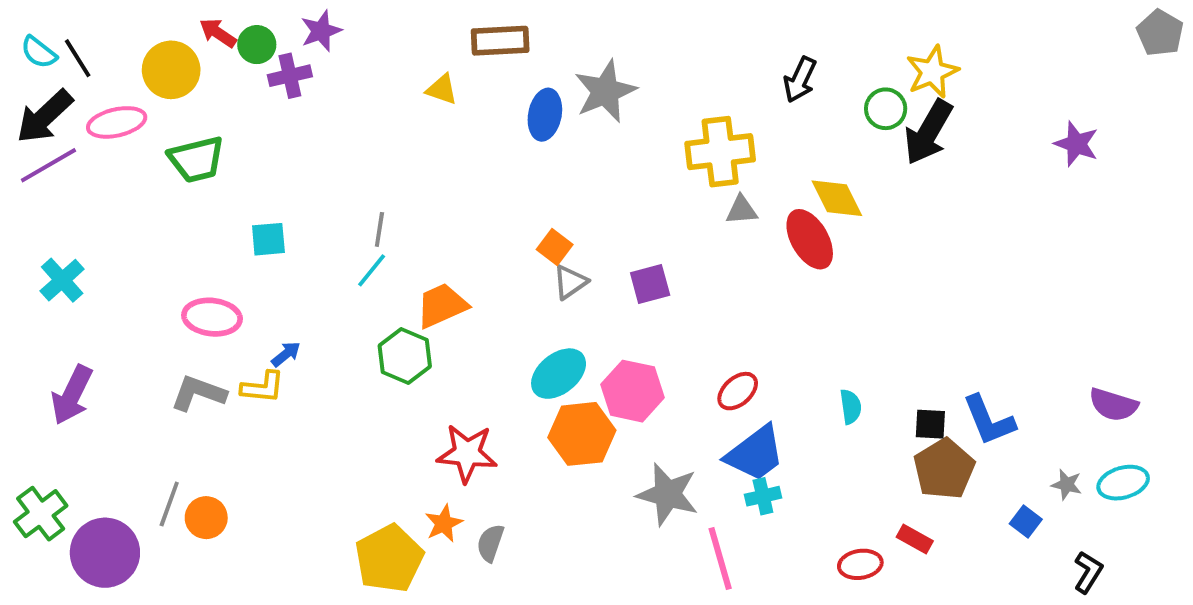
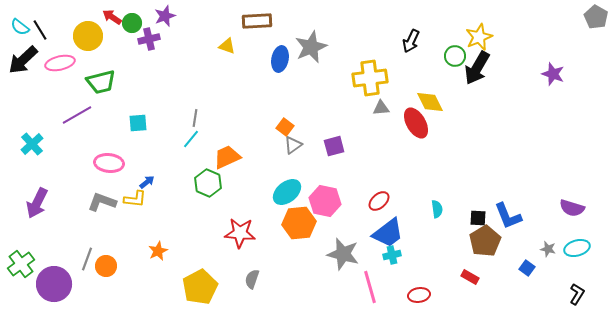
purple line: (48, 165) -> (77, 115), moved
orange star: (444, 523) -> (158, 251), moved
red ellipse: (860, 564) -> (419, 295), moved
black L-shape: (1088, 572) -> (577, 294), moved

